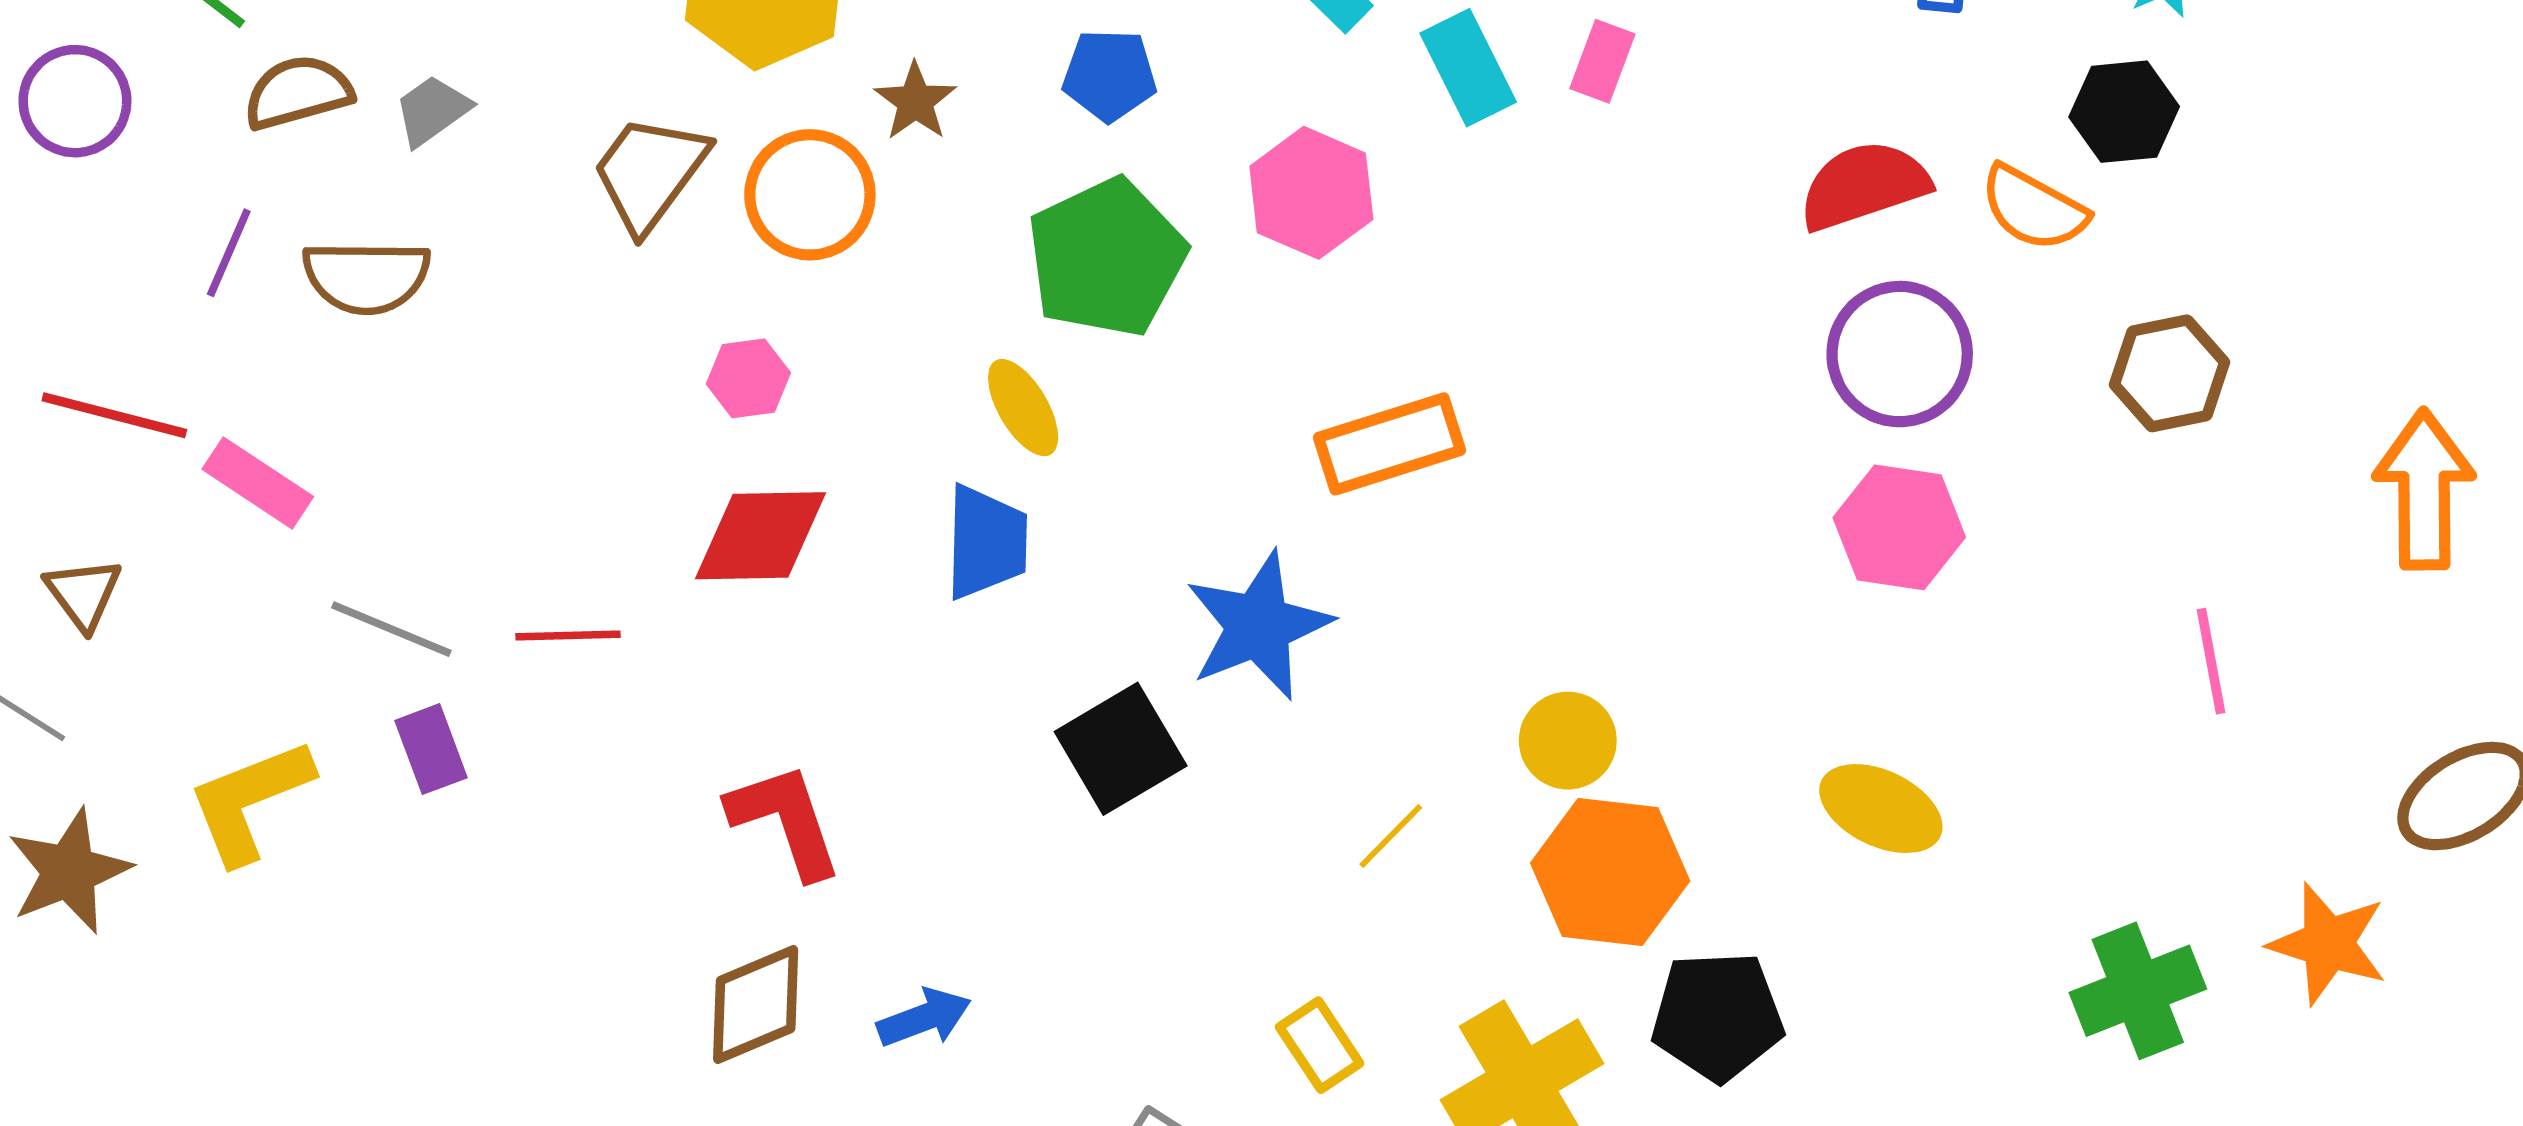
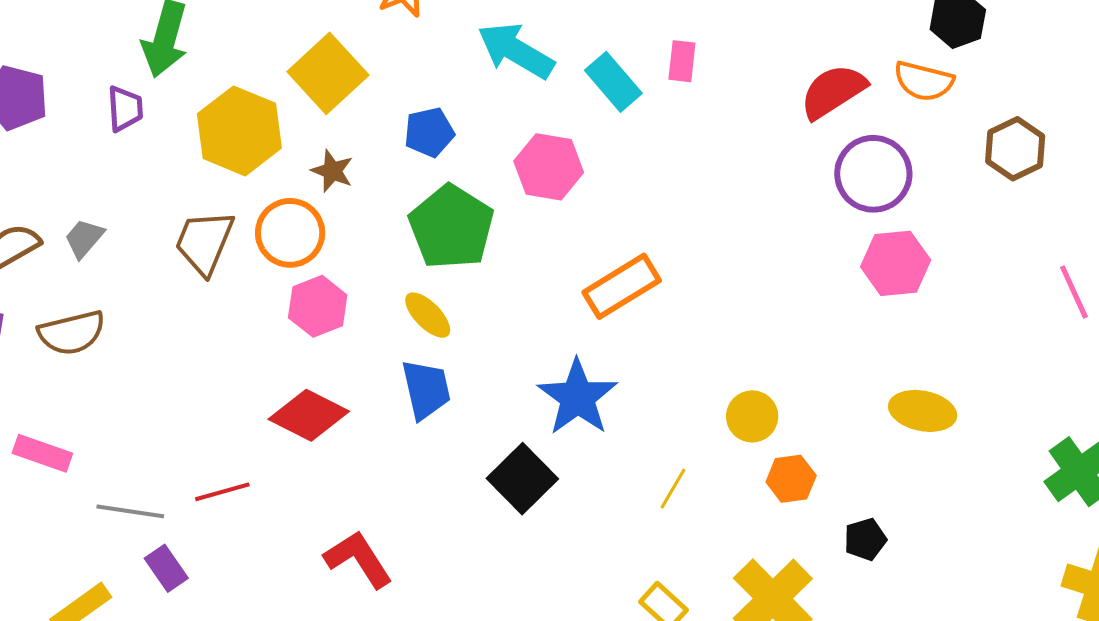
pink hexagon: (748, 378) -> (318, 306), moved, size x1.4
red diamond: (761, 536) -> (309, 415), turned 42
orange hexagon: (1610, 872) -> (791, 479), size x0.6
black pentagon: (1718, 1016) -> (865, 539), size x0.6

